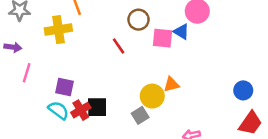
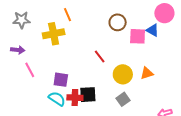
red line: (119, 46) -> (100, 56), moved
pink line: (27, 73) -> (30, 70), turned -42
yellow circle: (152, 96) -> (123, 74), moved
red cross: (81, 110) -> (75, 98), turned 35

